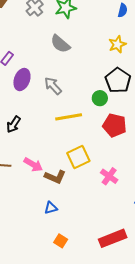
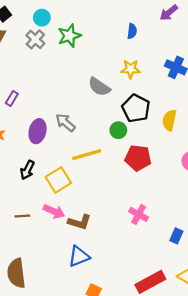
gray semicircle: (60, 44) -> (99, 87), moved
yellow star: (117, 44) -> (131, 69), turned 30
purple ellipse: (22, 80) -> (38, 131), moved
yellow square: (78, 157) -> (58, 180), moved
blue triangle: (51, 208) -> (79, 256), size x1.5

